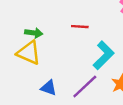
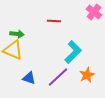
red line: (80, 27) -> (54, 21), moved

